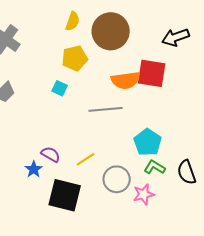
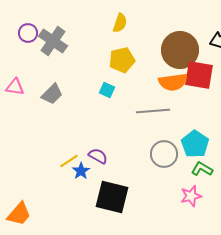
brown circle: (111, 31) -> (180, 50), moved
yellow line: (86, 159) -> (69, 161), moved
gray circle: (117, 179) -> (164, 154), moved

